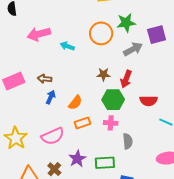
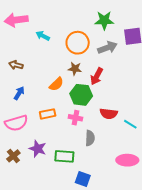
orange circle: (101, 33) -> (78, 43), moved
blue arrow: (51, 97) -> (19, 93), moved
red semicircle: (149, 101) -> (109, 114), moved
orange semicircle: (75, 103) -> (56, 84), moved
purple star: (77, 159) -> (38, 149), turned -30

